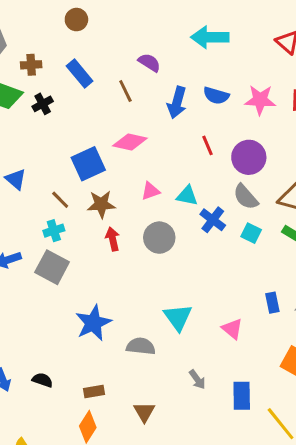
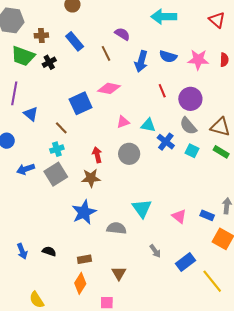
brown star: (101, 204) -> (91, 178), moved
gray square: (52, 267) -> (56, 174), turned 30
blue rectangle: (272, 303) -> (207, 215), moved, turned -56
blue rectangle: (242, 396) -> (186, 262), turned 54

